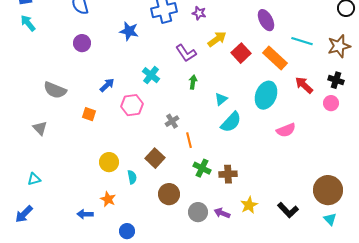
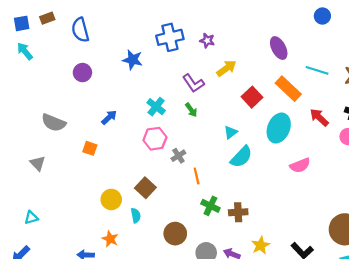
red square: (241, 53) -> (252, 97), moved
green arrow: (193, 82) -> (191, 110), moved, turned 136
pink hexagon: (132, 105) -> (155, 139), moved
brown square: (155, 158) -> (145, 188), moved

